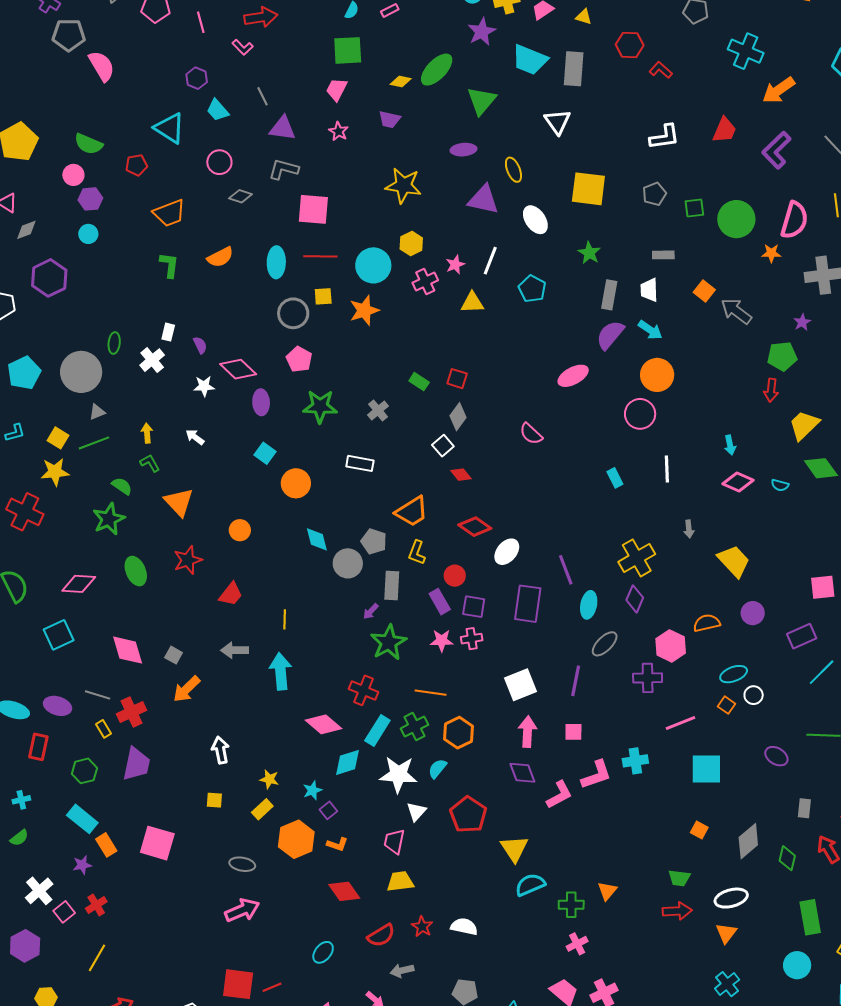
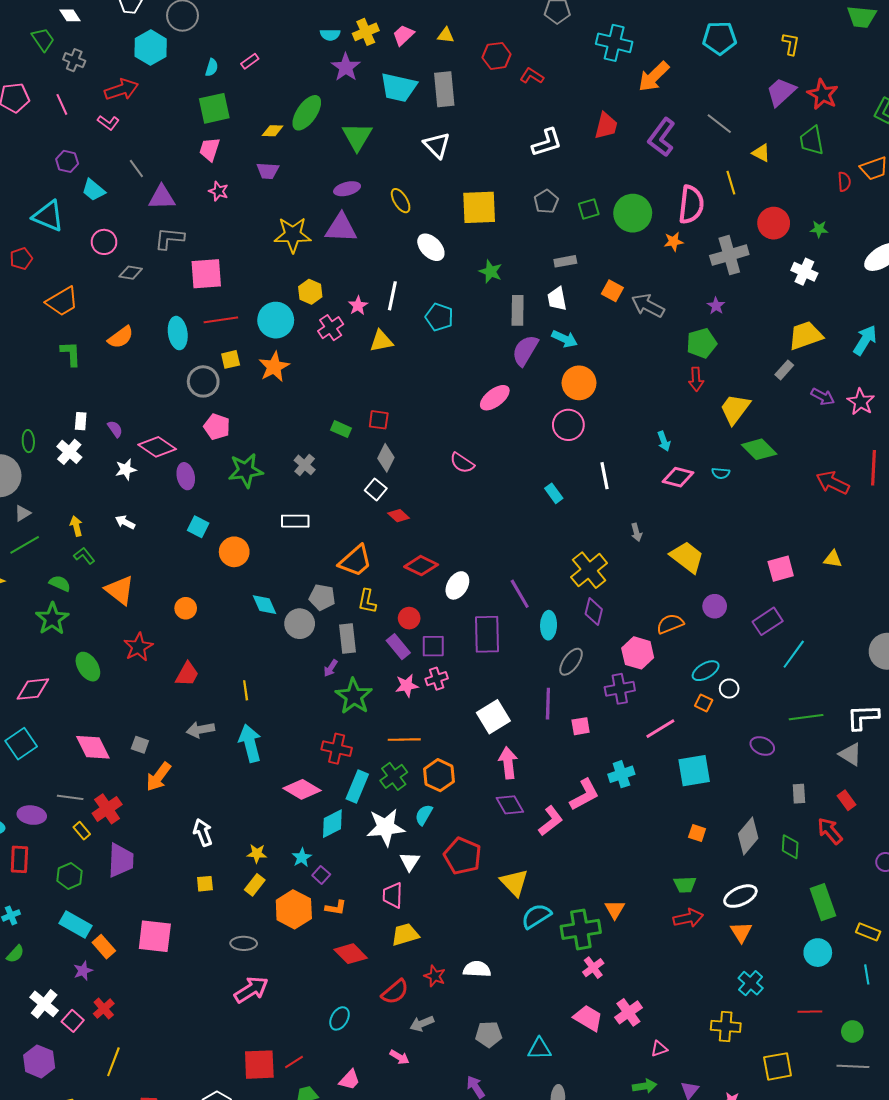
purple triangle: (483, 200) -> (341, 228), moved
pink square: (573, 732) -> (581, 726), moved
green cross: (571, 905) -> (581, 929), size x1.5

